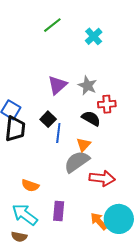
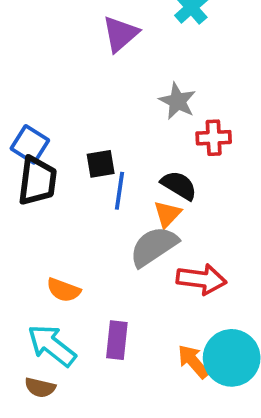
purple triangle: (57, 85) -> (120, 34), moved
black semicircle: (91, 118) -> (179, 185), moved
black square: (48, 119) -> (101, 164), turned 35

